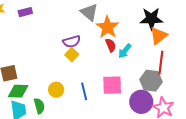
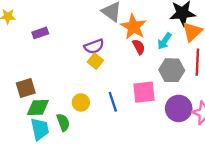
purple rectangle: (25, 12) -> (40, 33), moved
cyan arrow: (125, 51) -> (165, 41), moved
gray hexagon: (151, 81) -> (172, 70), moved

